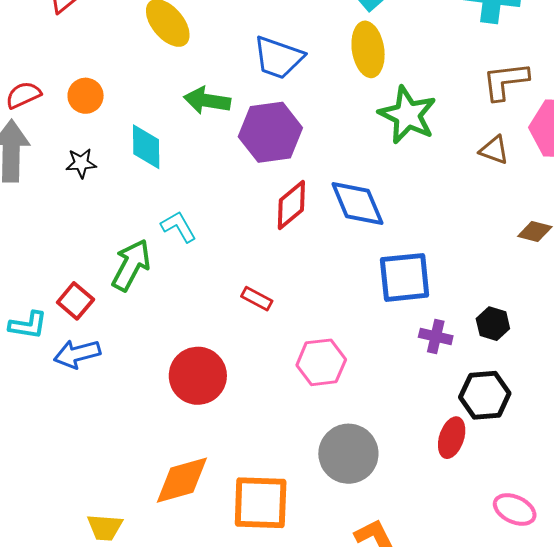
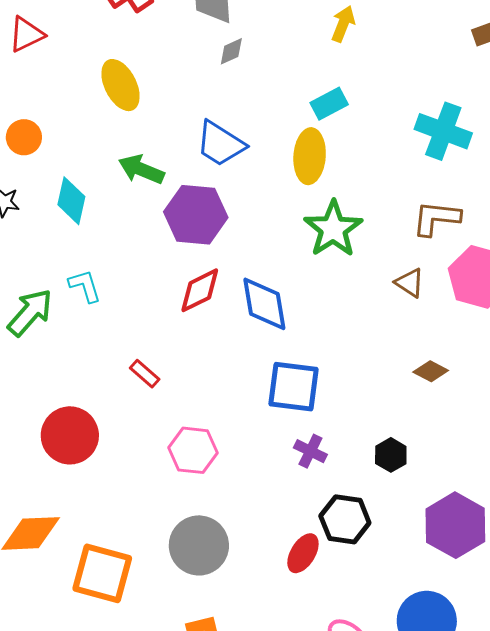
black hexagon: (493, 324) -> (391, 455), moved

